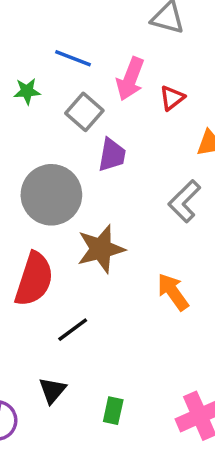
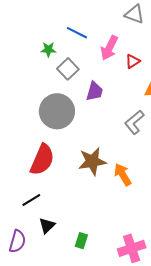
gray square: (84, 112) -> (68, 69), moved
brown star: (101, 249) -> (92, 161), moved
black line: (73, 330) -> (31, 200), moved

